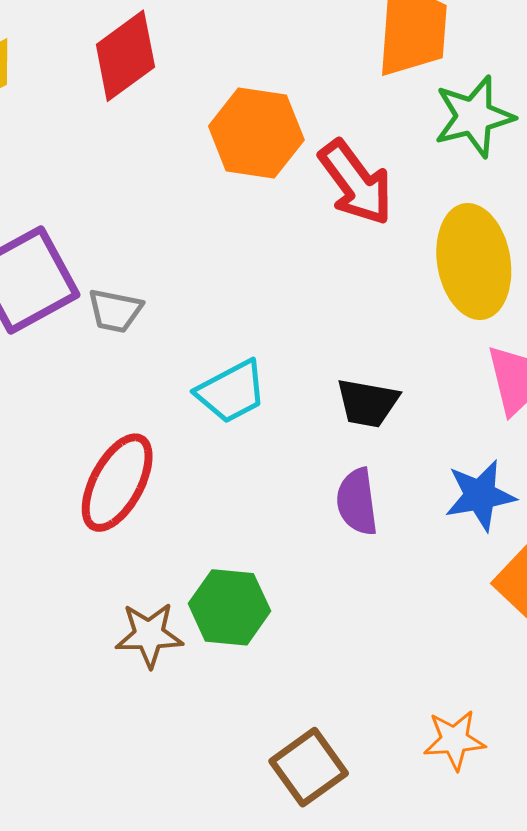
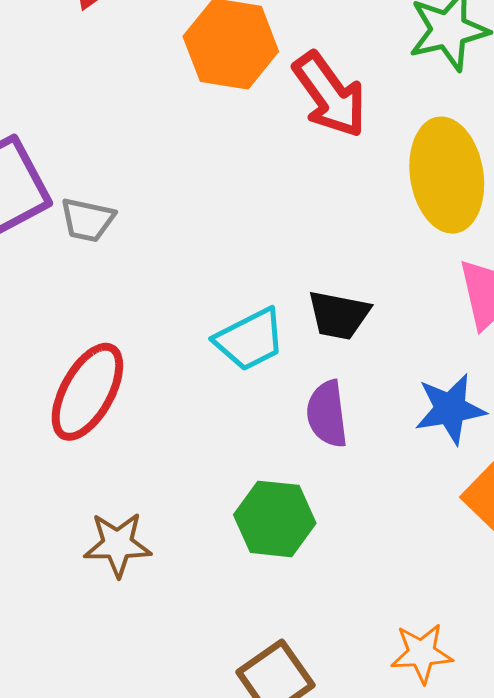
cyan trapezoid: (231, 392) -> (250, 340), moved
green hexagon: (229, 607) -> (275, 519), moved

